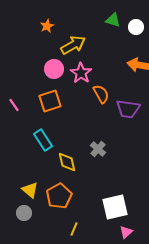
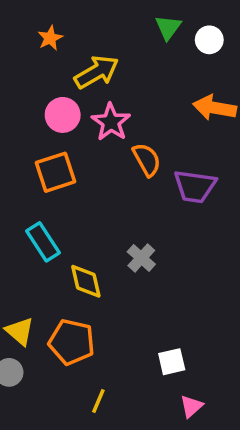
green triangle: (113, 20) -> (168, 27), turned 49
orange pentagon: (59, 196) -> (72, 342), turned -30
white square: (115, 207) -> (172, 362), size x0.6

